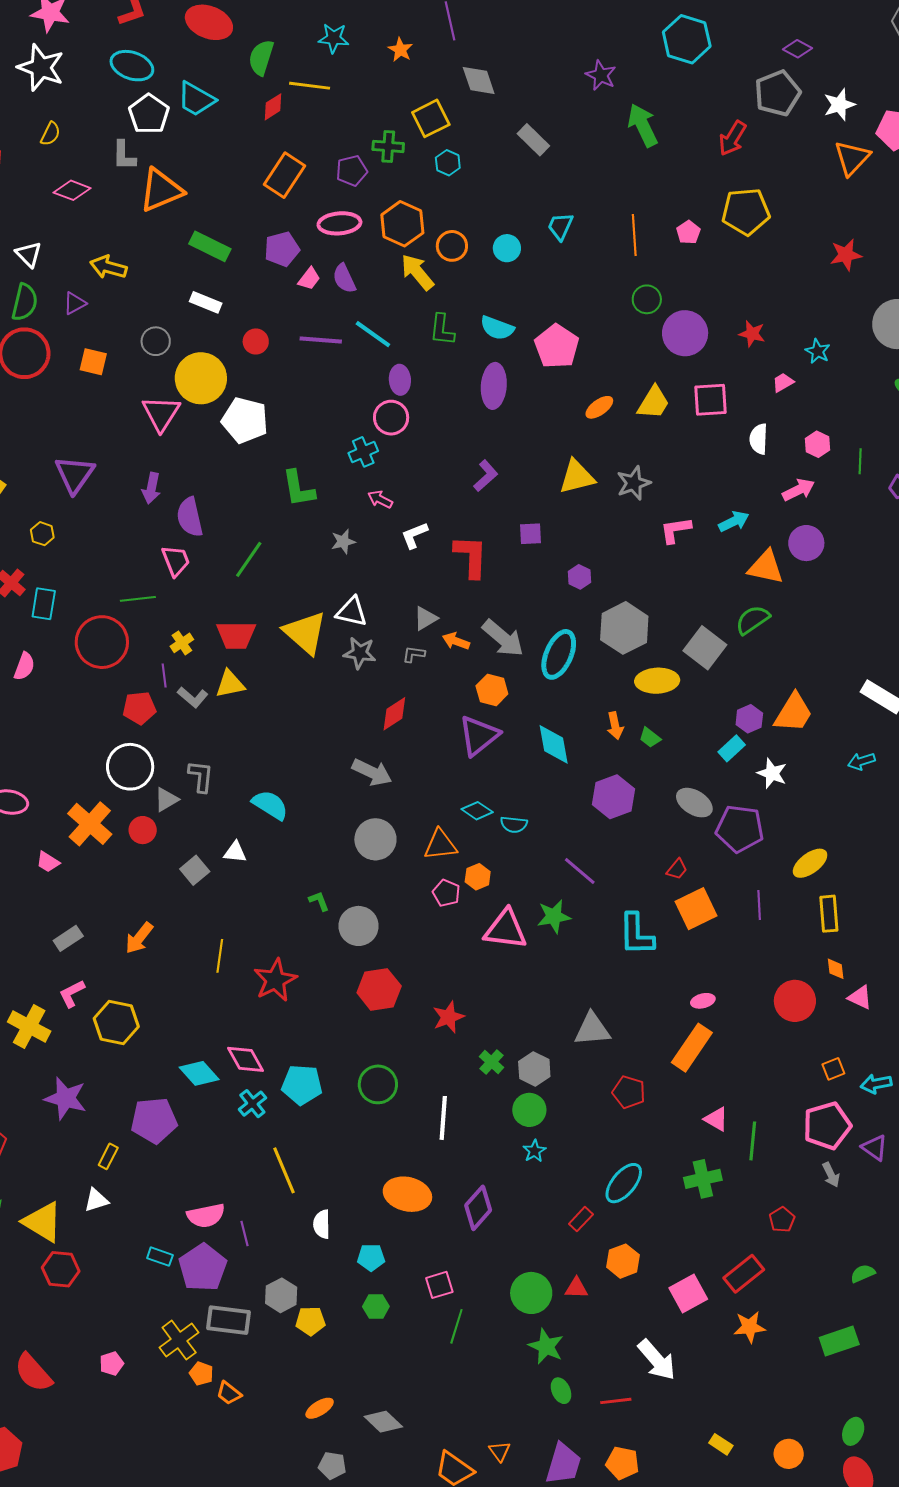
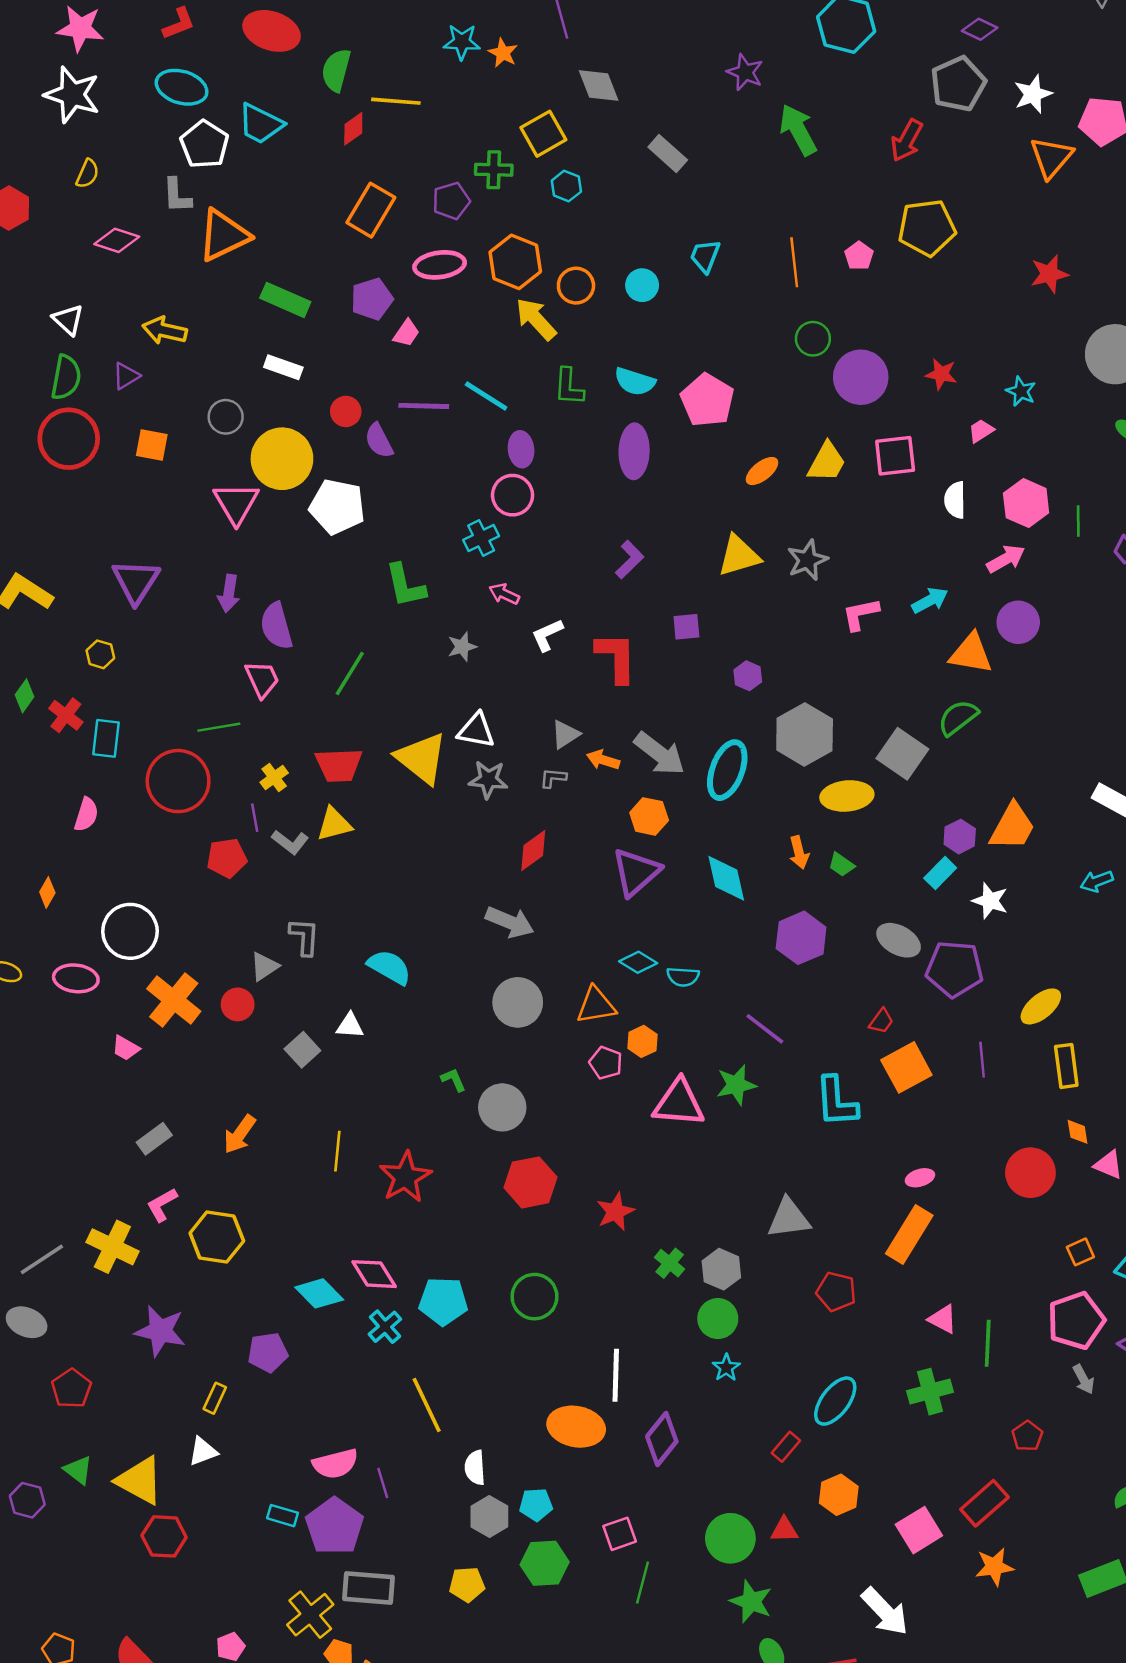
cyan star: (334, 38) -> (462, 42), moved
purple semicircle: (344, 278) -> (379, 441), moved
pink hexagon: (818, 444) -> (1026, 503), size x1.5
white circle: (130, 767) -> (130, 931), moved
white line: (443, 1118) -> (616, 1375), moved
purple pentagon: (154, 1120) -> (268, 1352), size x0.7
gray hexagon: (281, 1295) -> (489, 1517), moved
green hexagon: (376, 1306) -> (545, 1563), size x1.5

